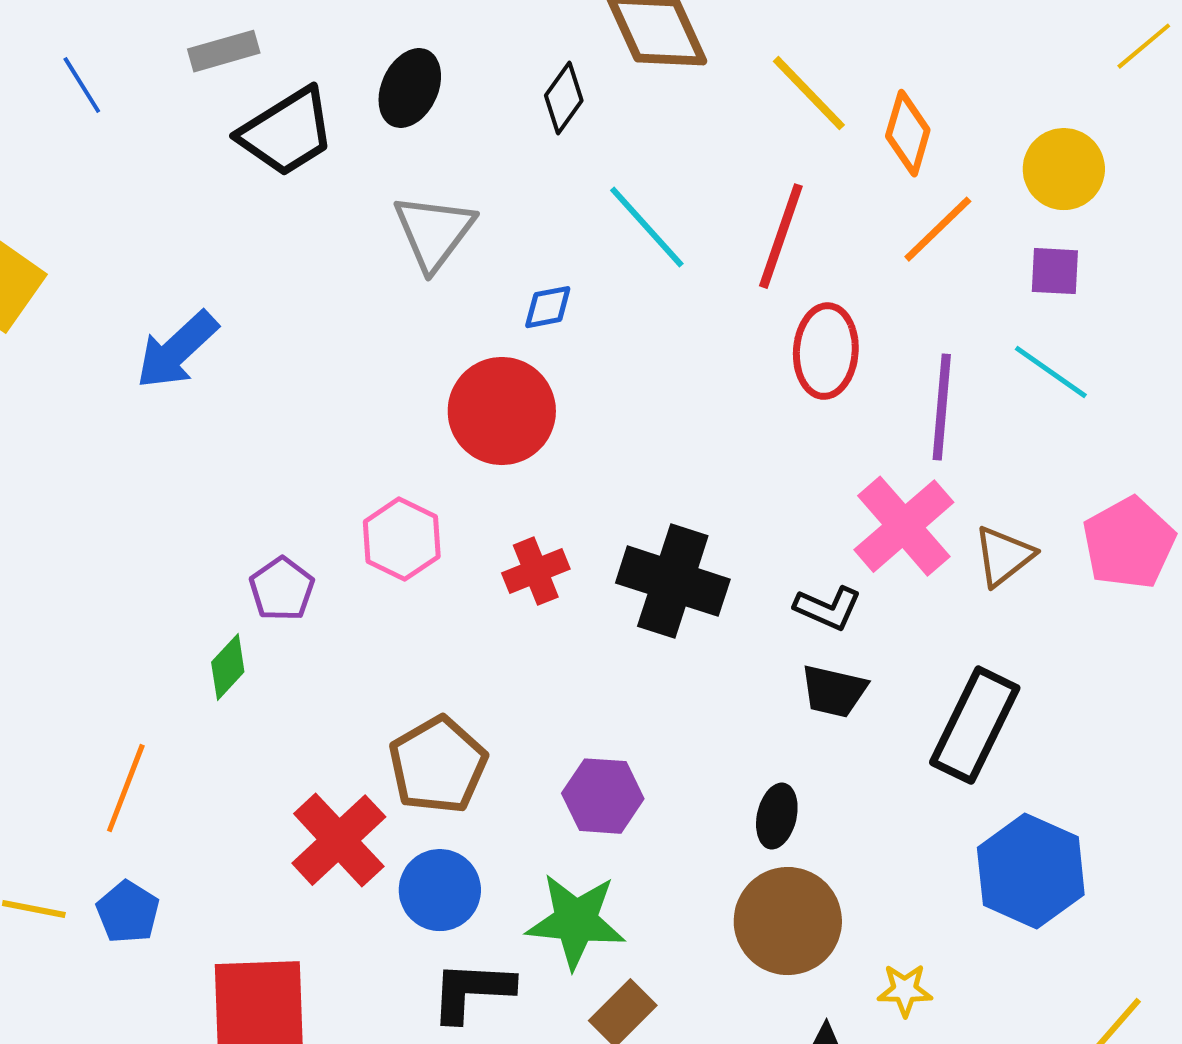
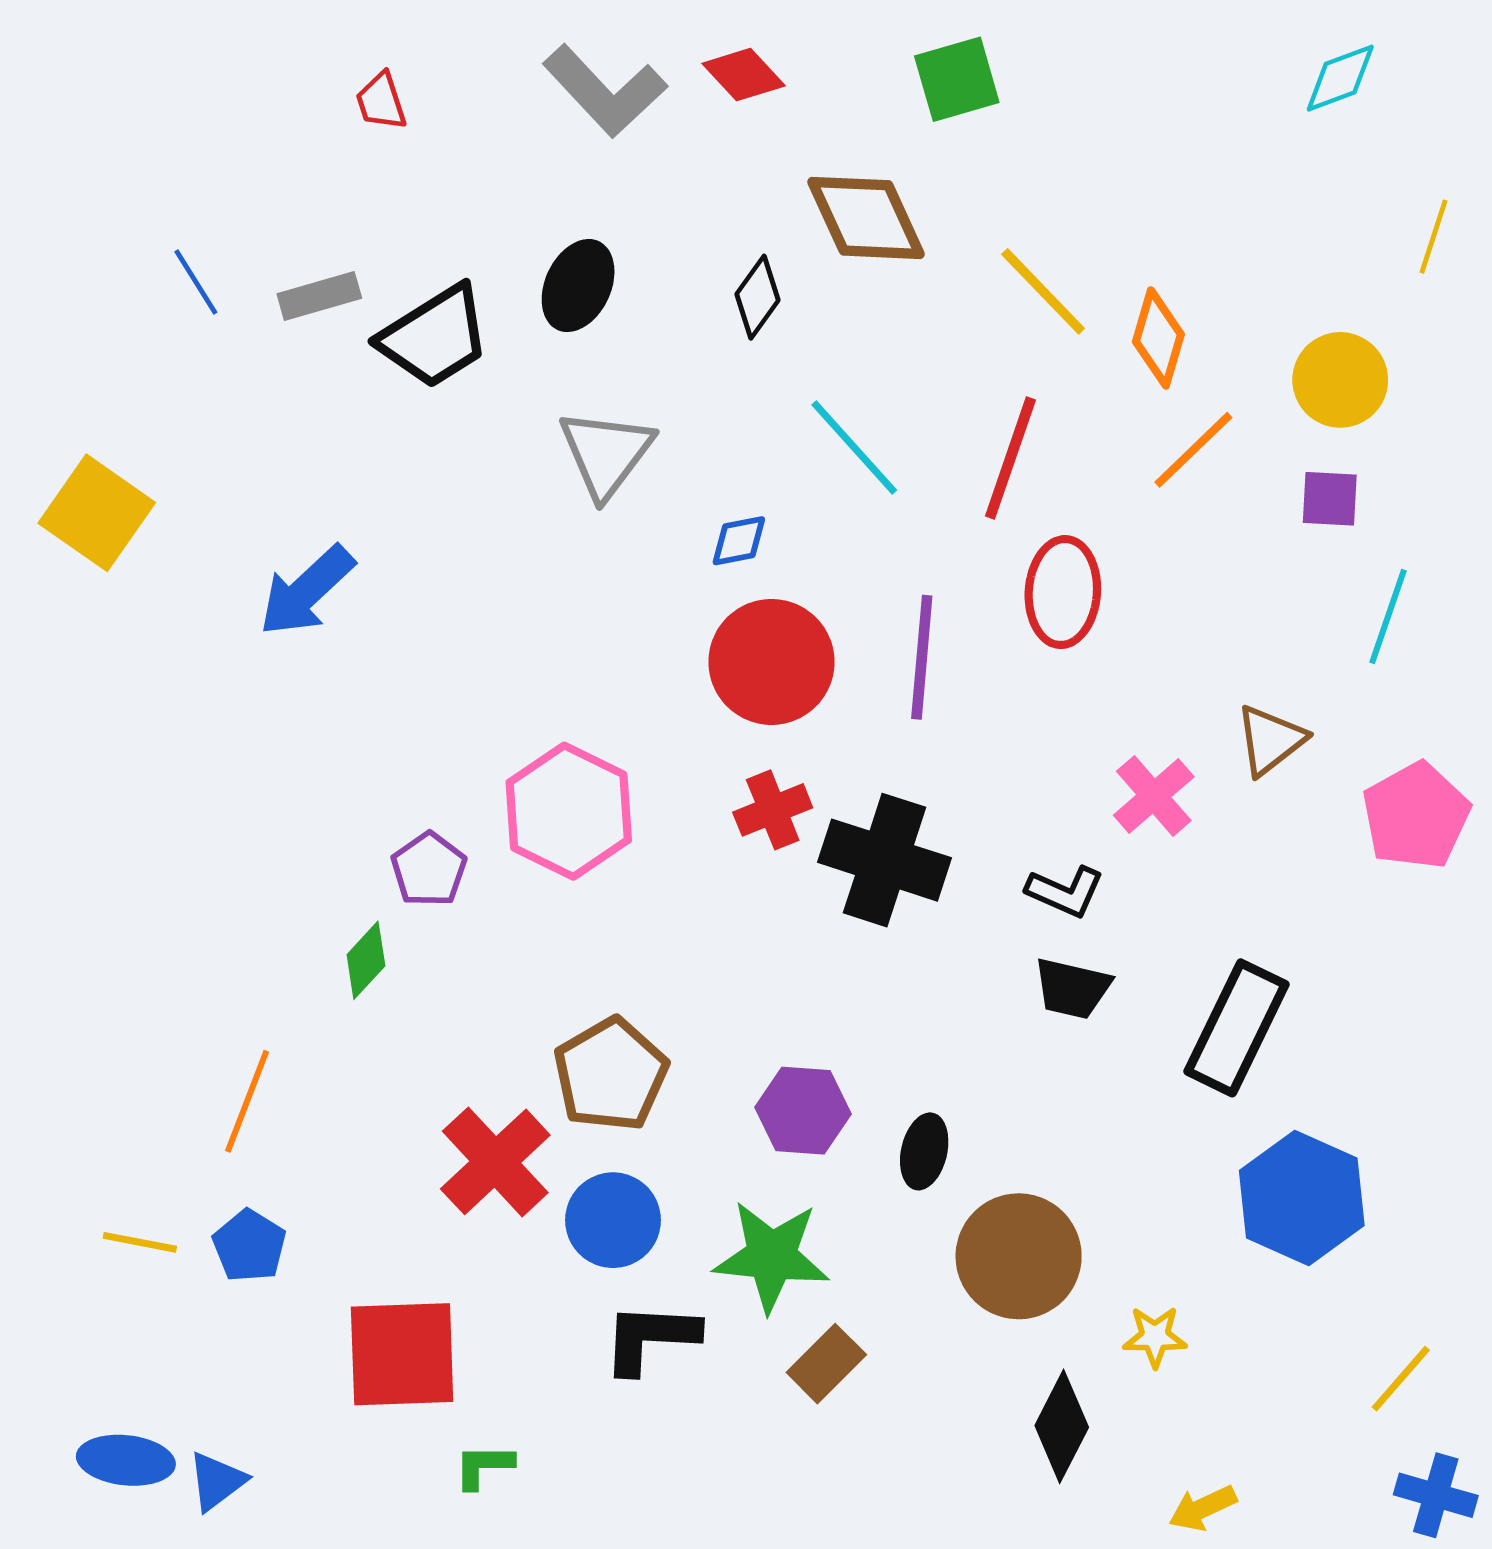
yellow line: (1144, 46) -> (1433, 237), turned -32
gray rectangle: (224, 51) -> (319, 296), moved
cyan line: (1051, 372) -> (1388, 616), moved, turned 74
purple line: (942, 407) -> (922, 657), moved
red circle: (502, 411) -> (771, 662), moved
pink cross: (904, 526) -> (1154, 796), size x0.7
pink hexagon: (402, 539) -> (569, 811), size x1.4
brown triangle: (1004, 556) -> (1270, 740), moved
red cross: (536, 571) -> (773, 810), moved
black ellipse: (777, 816) -> (924, 1151), moved

